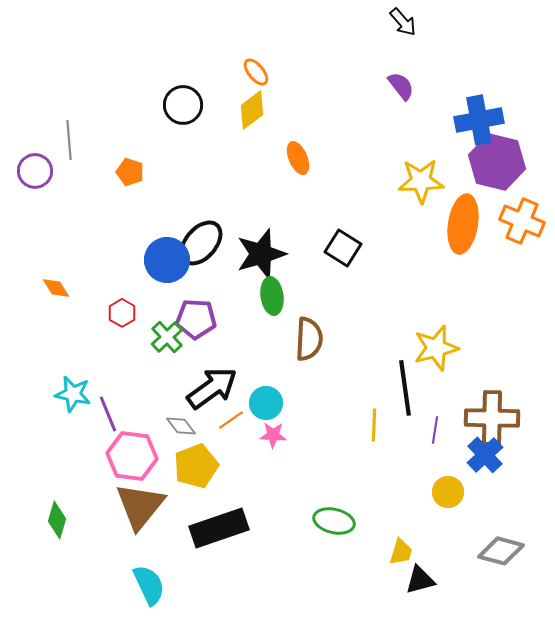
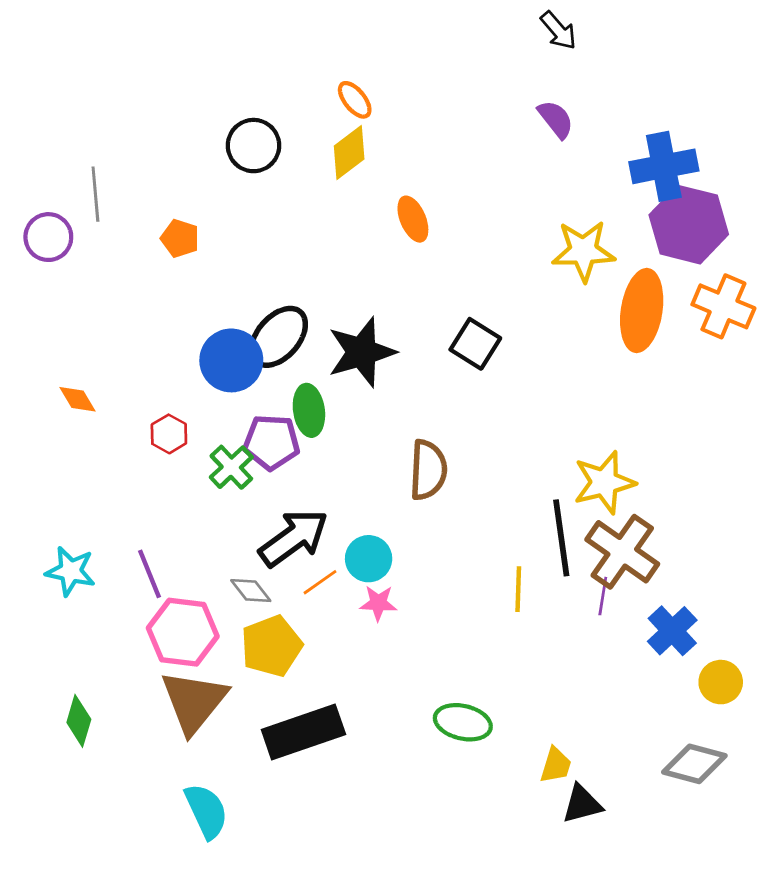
green ellipse: (272, 296) -> (309, 410), moved
cyan star: (73, 394) -> (71, 571), moved
brown cross: (492, 418) -> (622, 552), moved, turned 34
yellow circle: (448, 492) -> (721, 682), moved

